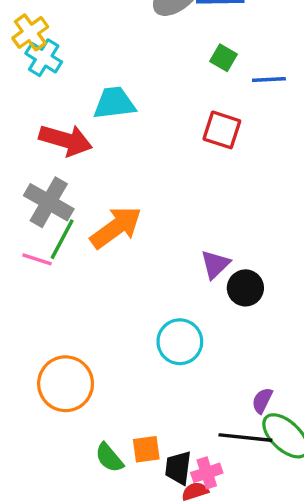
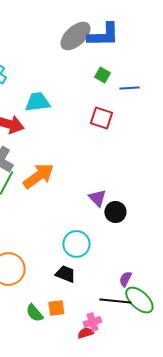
purple triangle: (215, 264) -> (97, 198), turned -30
black trapezoid: (178, 468) -> (65, 274), moved, turned 105

